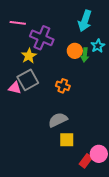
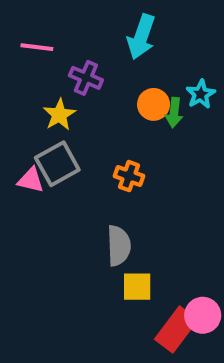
cyan arrow: (85, 21) -> (141, 37), moved
purple cross: (42, 38) -> (86, 78), size x0.7
gray semicircle: (58, 120) -> (119, 246), turned 114
red rectangle: (86, 161) -> (176, 330), size x1.5

